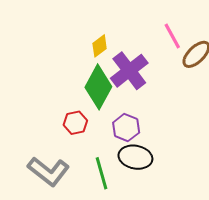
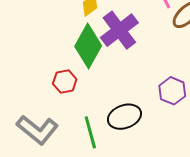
purple hexagon: (126, 128) -> (172, 91), moved
black ellipse: (135, 157) -> (124, 117), turned -32

